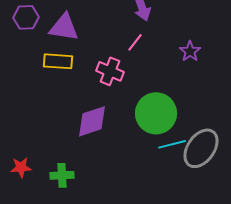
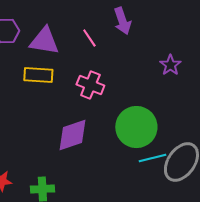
pink line: (135, 42) -> (89, 38), moved, turned -72

